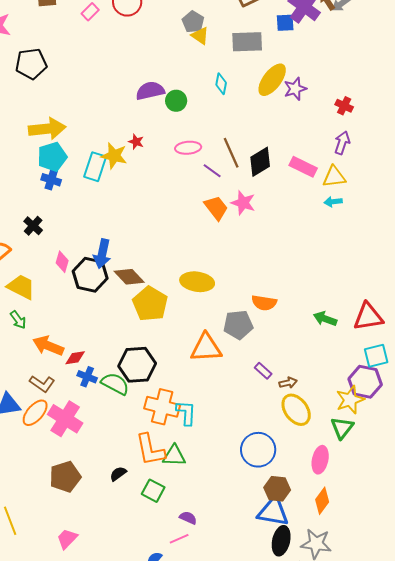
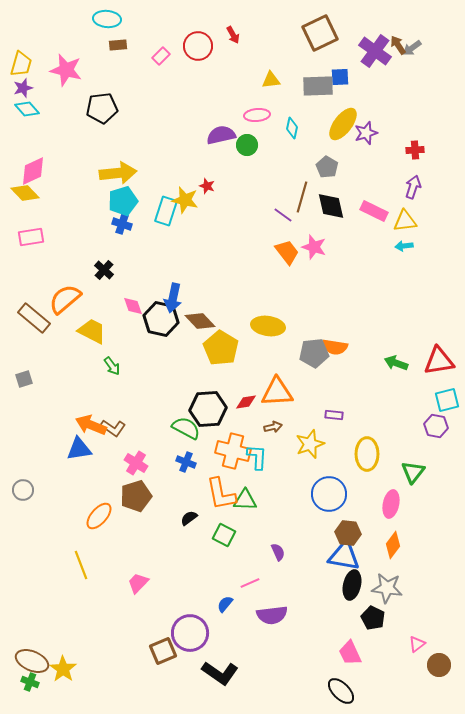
gray pentagon: (193, 22) -> (327, 167), moved
blue square: (285, 23) -> (340, 77), moved
yellow triangle: (200, 36) -> (271, 80), turned -42
red cross: (344, 106) -> (415, 150), turned -30
pink ellipse: (188, 148) -> (257, 115), moved
brown line: (231, 153) -> (302, 197), turned 40
black diamond: (260, 162) -> (331, 206), turned -72
pink diamond: (62, 262) -> (133, 306), turned -35
green arrow: (18, 320) -> (112, 366), moved
gray pentagon: (238, 325) -> (314, 353), moved
orange arrow: (48, 346) -> (91, 425), moved
red diamond: (75, 358) -> (246, 402), moved
purple rectangle: (263, 371) -> (334, 415), turned -36
blue cross: (87, 377) -> (186, 462), moved
purple hexagon: (365, 382) -> (436, 426), size x0.7
brown arrow: (288, 383) -> (273, 427), moved
yellow star: (350, 400) -> (310, 444), moved
yellow ellipse: (296, 410) -> (367, 454), turned 36
orange ellipse: (35, 413) -> (99, 516), moved
pink cross: (65, 419) -> (136, 463), size x0.7
brown pentagon: (65, 477) -> (136, 496), moved
purple semicircle: (188, 518) -> (278, 552), moved, turned 42

